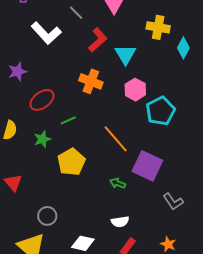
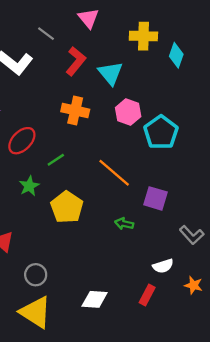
purple square: (147, 166) -> (155, 198), size x0.7
gray circle: (47, 216) -> (36, 275), moved
white semicircle: (120, 222) -> (163, 266), moved

